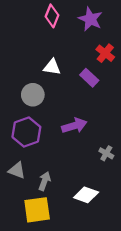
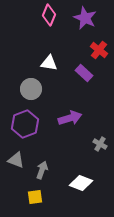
yellow square: (37, 210) -> (35, 197), size x0.6

